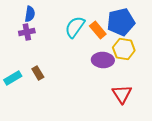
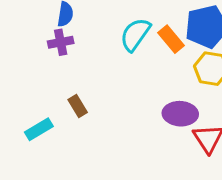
purple ellipse: (103, 60) -> (180, 114), moved
cyan rectangle: (13, 78) -> (39, 129), moved

